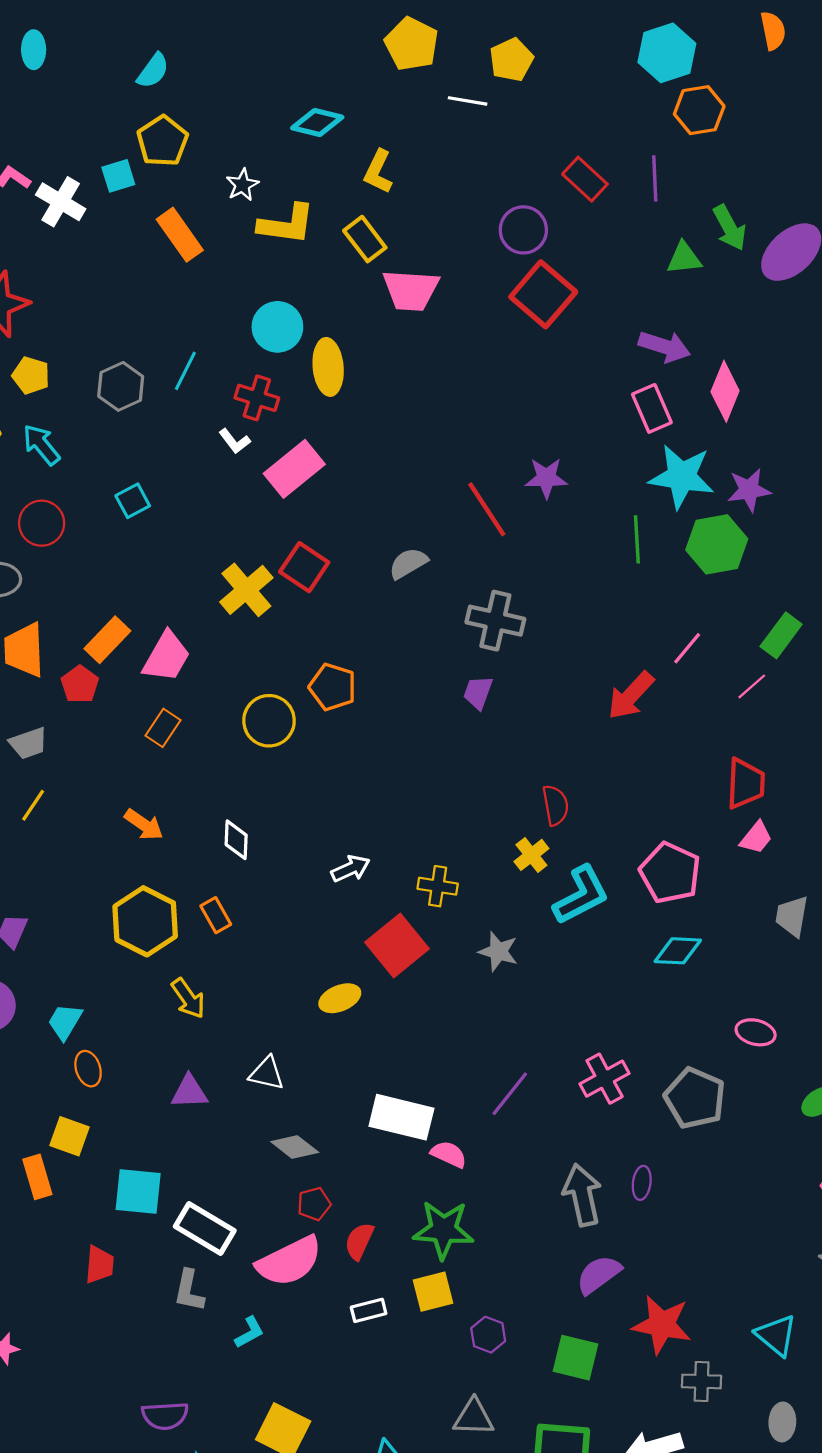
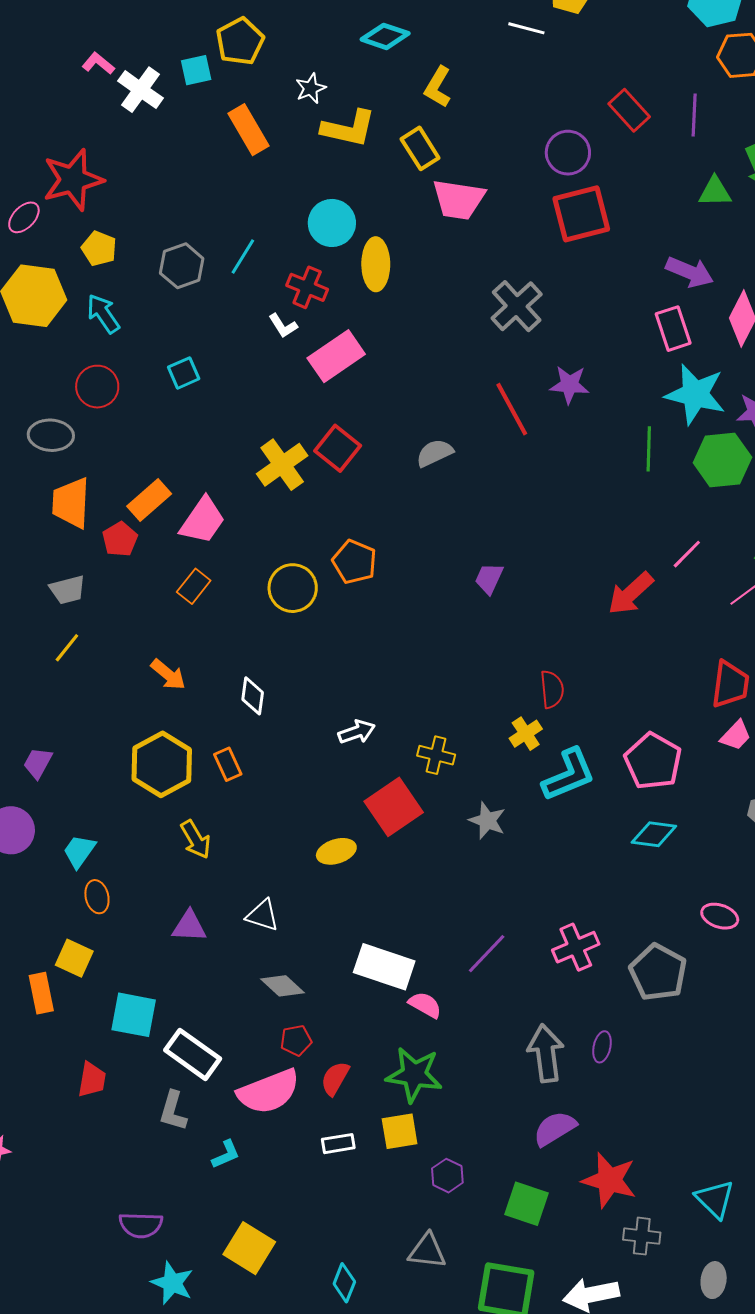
red square: (543, 294) -> (581, 214), turned 30
gray cross: (495, 621) -> (517, 306), moved, turned 30

